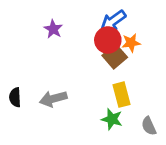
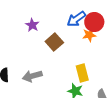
red circle: (108, 40) -> (94, 22), moved
brown square: (115, 56) -> (54, 42), moved

